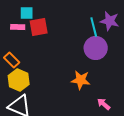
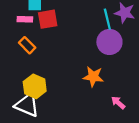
orange rectangle: (12, 60) -> (27, 45), moved
yellow hexagon: (19, 80) -> (35, 86), moved

